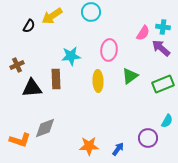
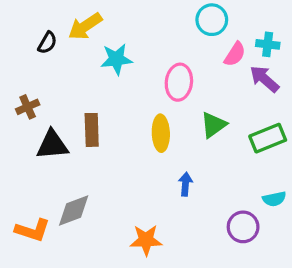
cyan circle: (91, 12) -> (212, 20), moved
cyan star: (71, 56) -> (116, 59), moved
cyan semicircle: (167, 121) -> (274, 199), turned 48
blue arrow: (118, 149) -> (185, 184), moved, turned -32

